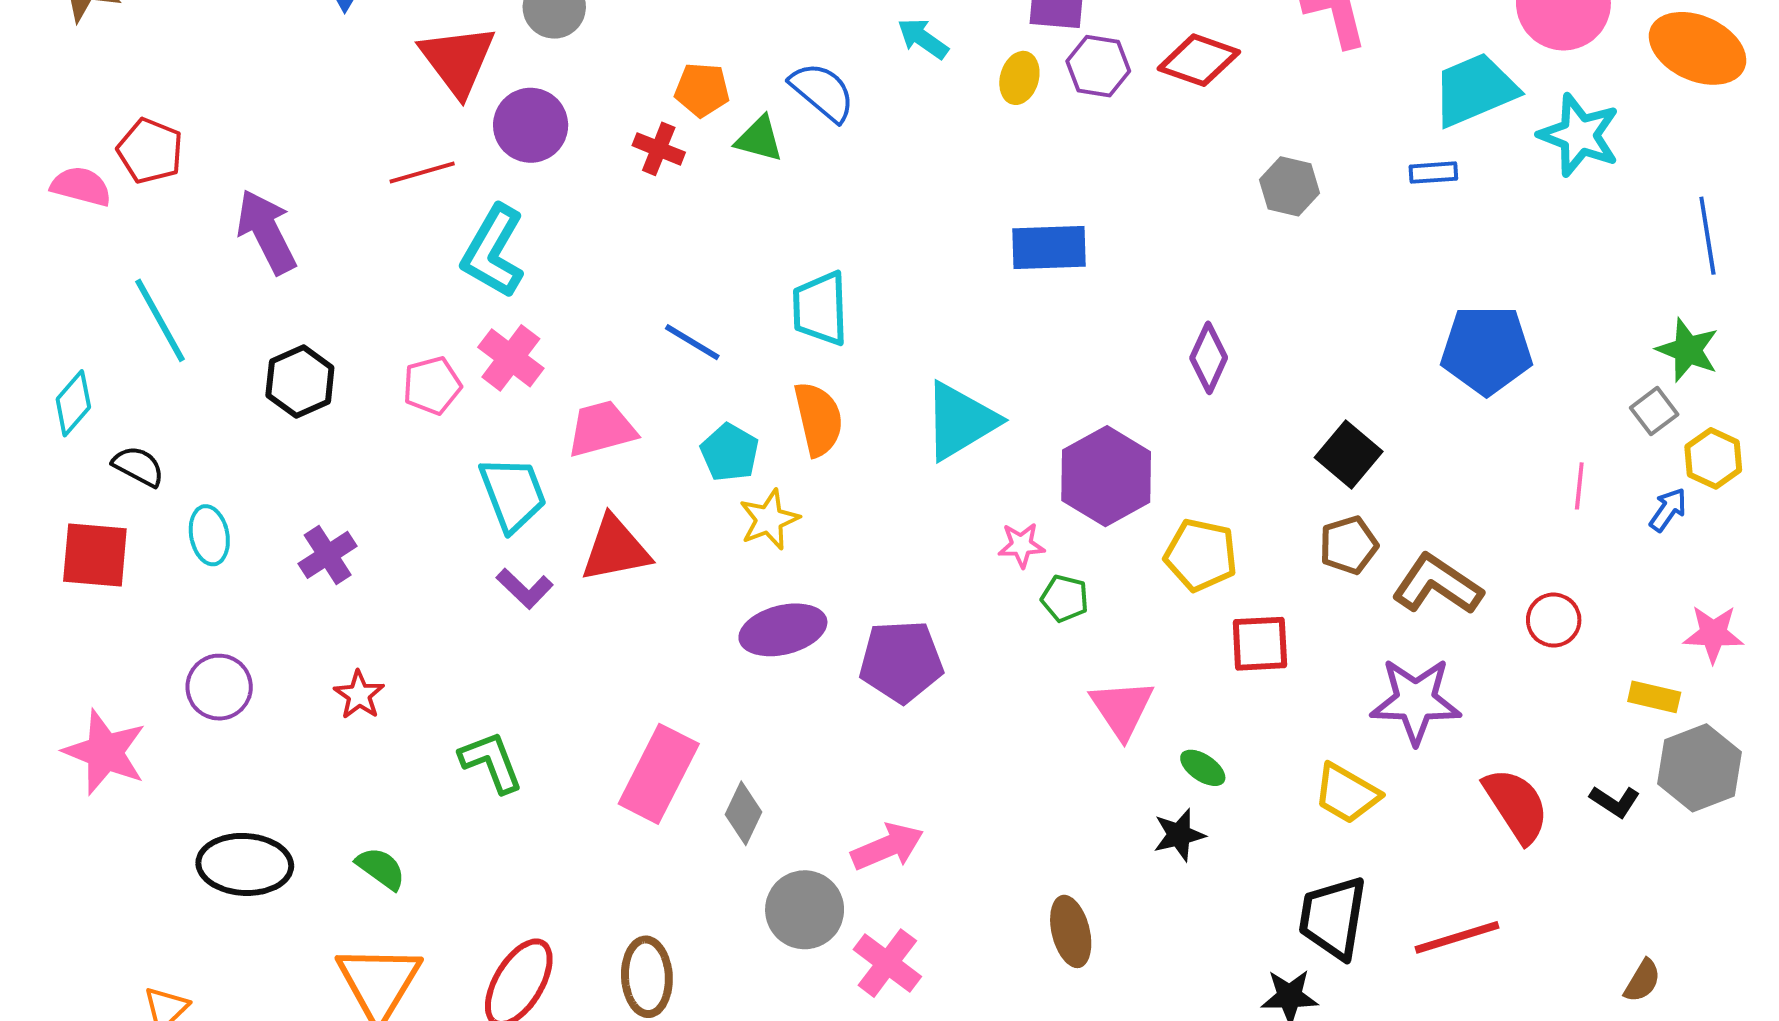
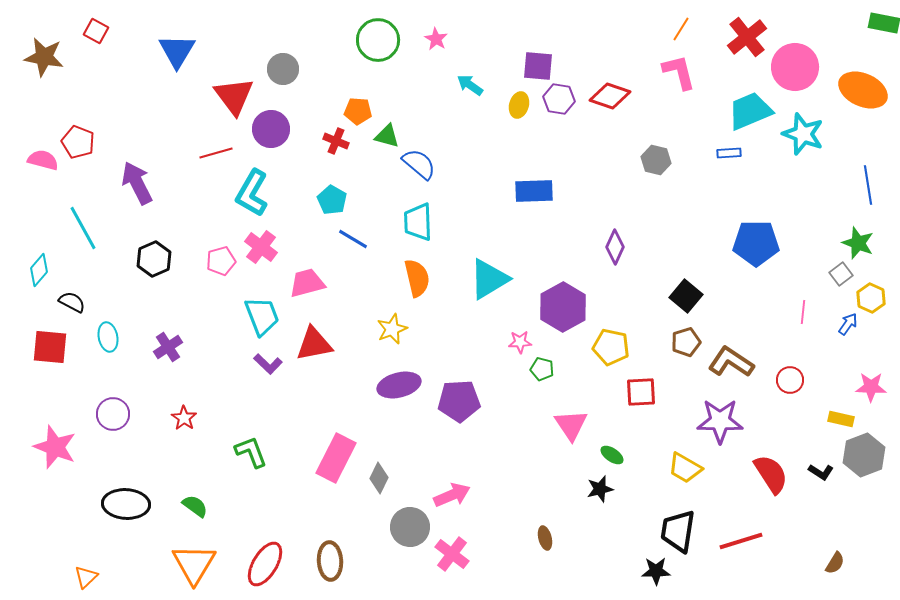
blue semicircle: (822, 92) -> (419, 164), moved
cyan pentagon: (730, 452) -> (332, 200), moved
brown ellipse: (1071, 931) -> (545, 538), size x0.7

